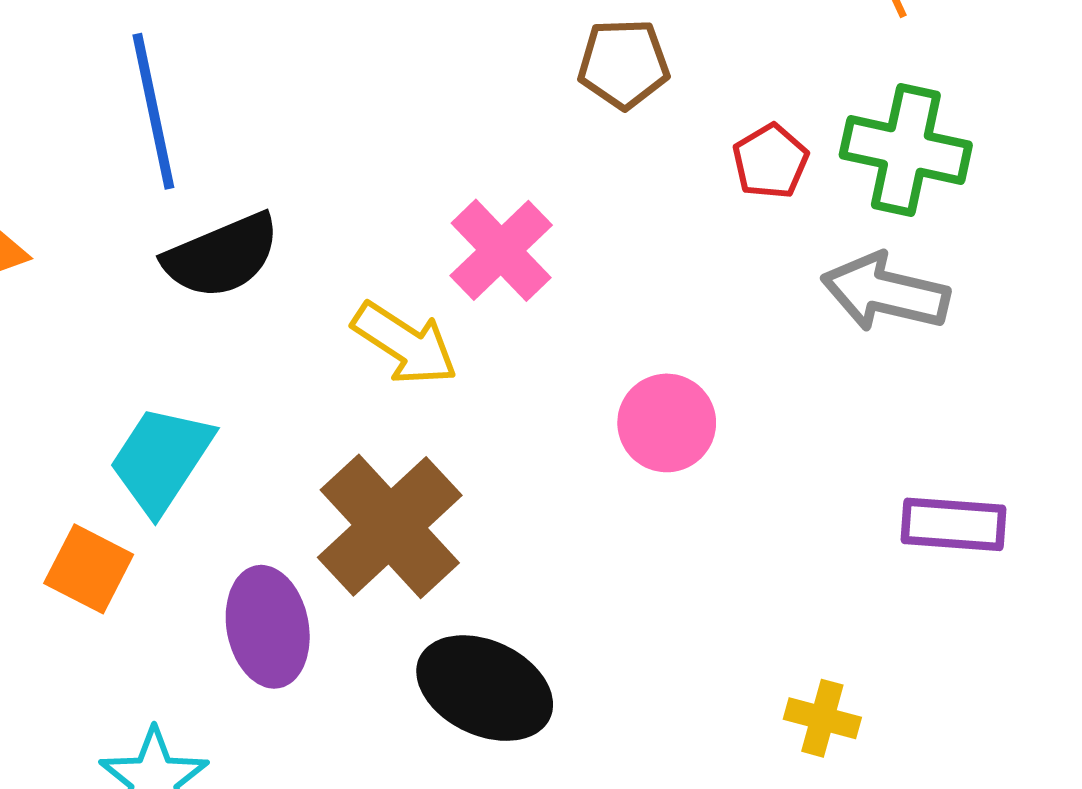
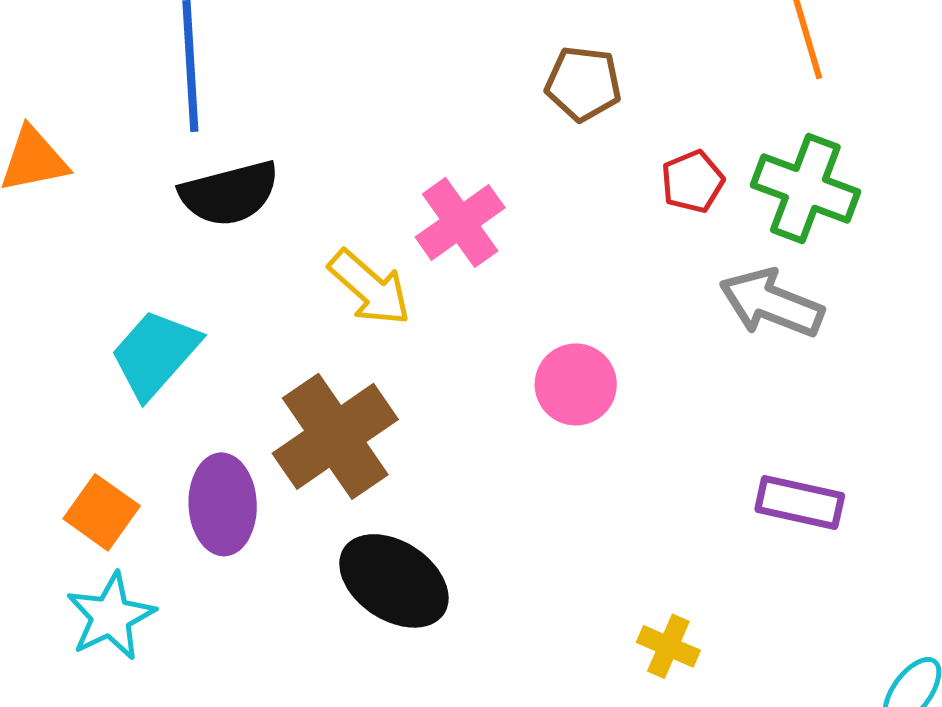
orange square: (89, 569) -> (102, 512), moved

